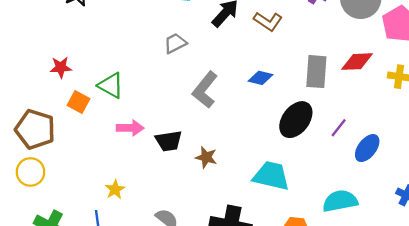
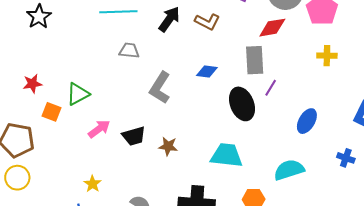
gray trapezoid: (175, 43) -> (129, 51), turned 40
red diamond: (357, 62) -> (272, 28), moved
green triangle: (111, 85) -> (78, 94), turned -50
black ellipse: (296, 120) -> (242, 104), turned -52
pink arrow: (130, 128) -> (99, 129), turned -30
purple line: (339, 128) -> (271, 88), moved

